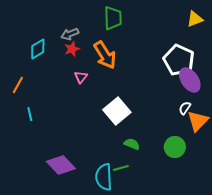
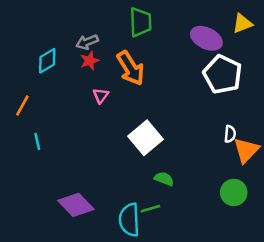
purple ellipse: (190, 80) -> (206, 38), moved, turned -30
white semicircle: (185, 108) -> (230, 134), turned 152
green circle: (175, 147) -> (234, 192), moved

